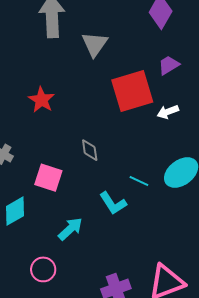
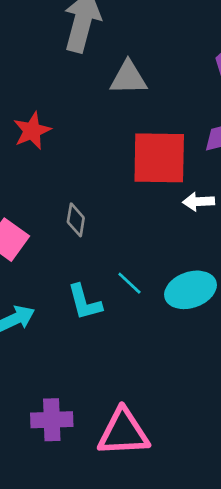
gray triangle: (95, 44) -> (128, 78), turned 36

